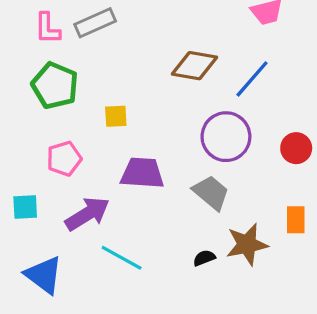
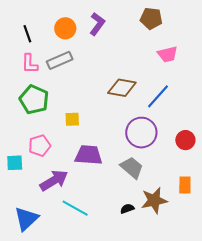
cyan square: (25, 207) -> (15, 163), moved
blue triangle: (44, 275) -> (26, 219), turned 40

